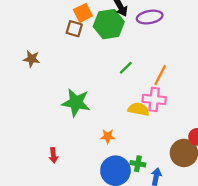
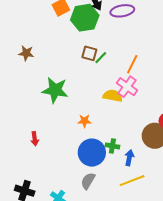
brown square: (74, 29) -> (89, 53), moved
brown star: (32, 59) -> (26, 53), moved
pink cross: (154, 99) -> (127, 87), turned 30

